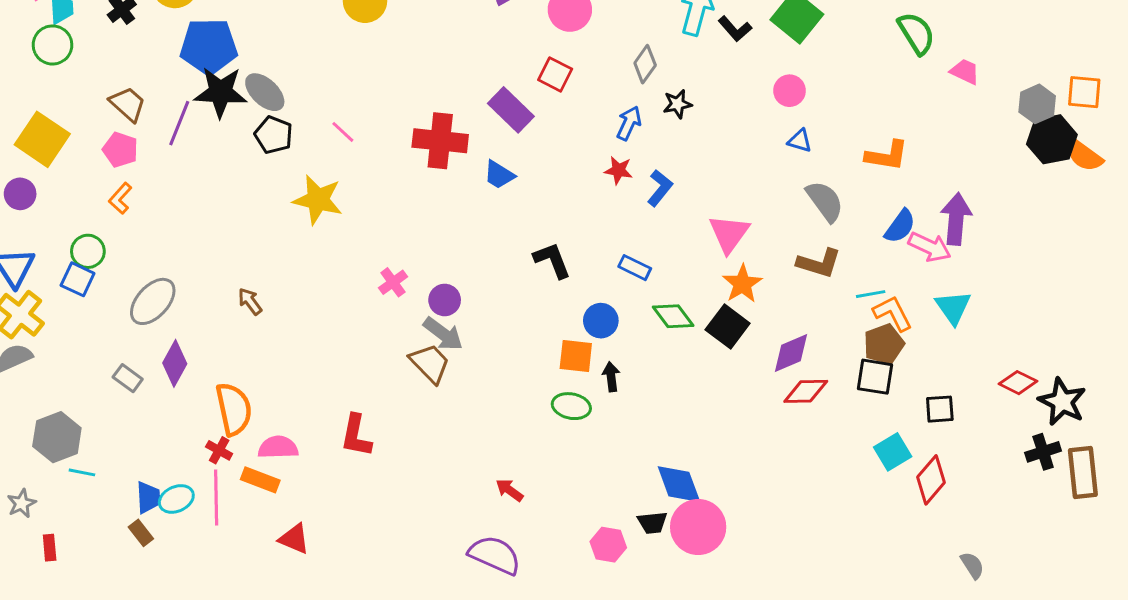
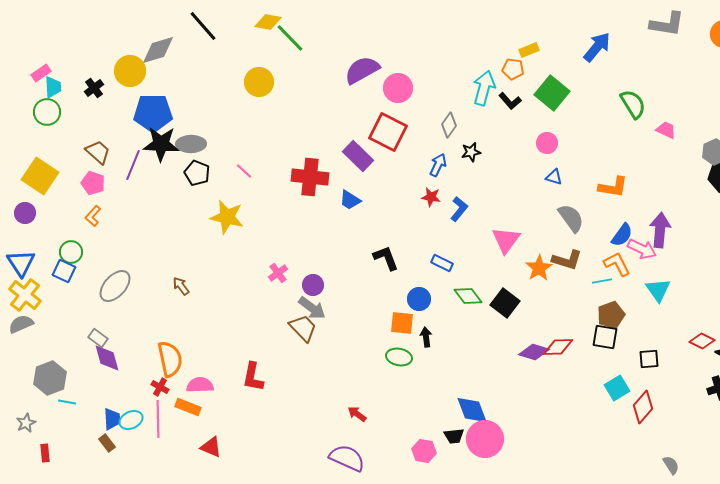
red square: (555, 74) -> (388, 132), size x1.6
gray ellipse: (265, 92) -> (191, 144), turned -44
orange star: (742, 284) -> (539, 268), moved
orange L-shape: (893, 313) -> (617, 264), moved
purple diamond: (791, 353) -> (534, 352), moved, turned 40
purple diamond: (175, 363) -> (107, 358), moved, turned -44

